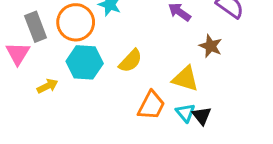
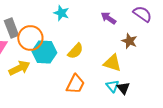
orange circle: (76, 22) -> (30, 38), moved
yellow arrow: (47, 86) -> (19, 68), size x1.5
orange trapezoid: (151, 105) -> (75, 84), moved

